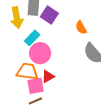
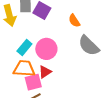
cyan rectangle: (32, 38) -> (24, 48), moved
pink circle: (40, 53) -> (46, 49), moved

